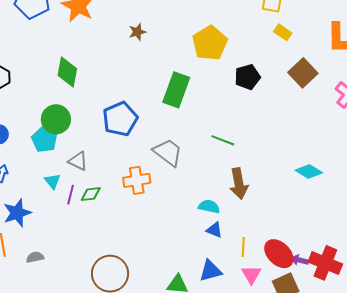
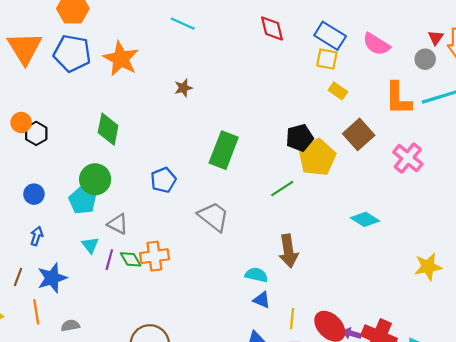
yellow pentagon: (210, 43) -> (317, 157), moved
blue pentagon: (120, 119) -> (163, 180), size x0.7
green line: (223, 140) -> (282, 189), moved, turned -55
cyan diamond: (309, 172) -> (365, 219), moved
orange cross: (137, 180) -> (154, 256), moved
green diamond: (91, 194) -> (131, 259), turned 65

